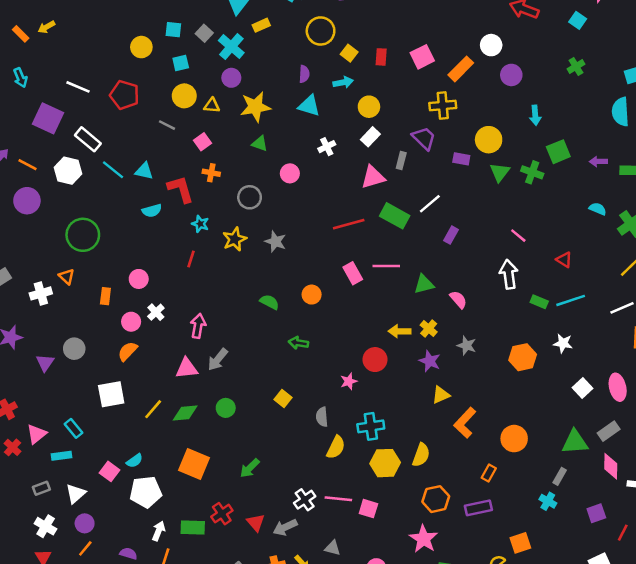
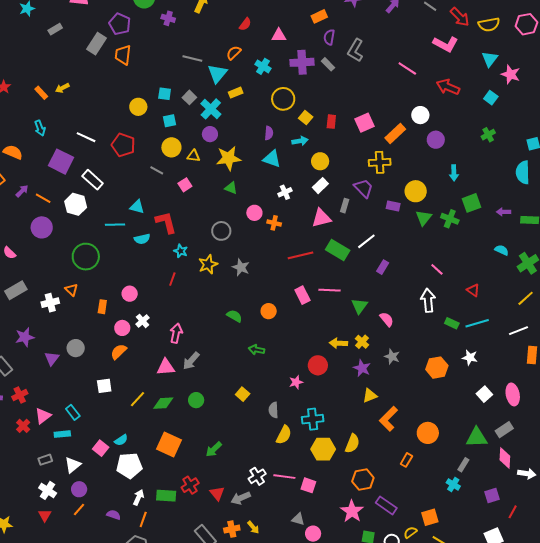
cyan line: (113, 170) -> (115, 225), moved, turned -42
orange cross: (211, 173) -> (274, 223), moved
green triangle: (424, 284) -> (359, 306), turned -42
white square: (111, 394) -> (104, 386), size x0.7
purple rectangle: (478, 508) -> (386, 505), moved, turned 45
gray triangle: (333, 548) -> (298, 519), moved

